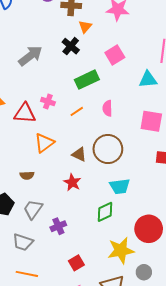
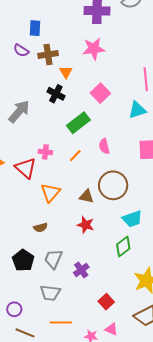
red triangle: (25, 113) -> (26, 168), turned 50

